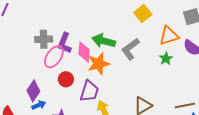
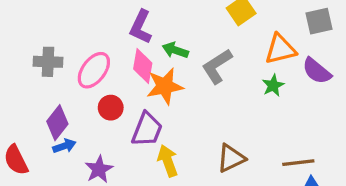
gray cross: (44, 39) -> (48, 62), moved
green arrow: (104, 41) -> (175, 50), size x0.7
purple L-shape: (64, 43) -> (141, 27), moved

